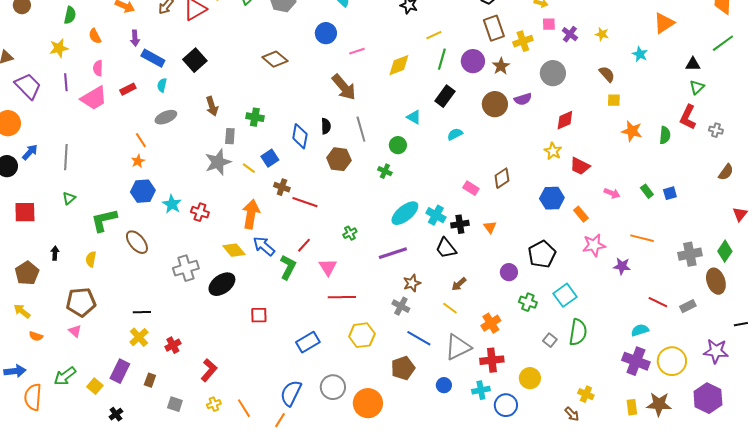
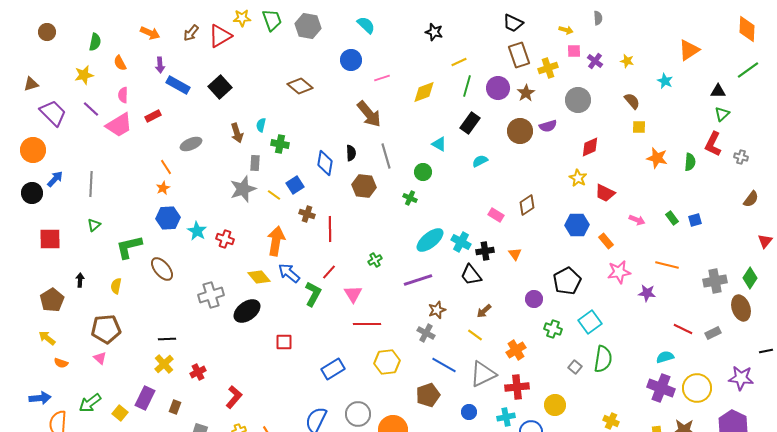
purple line: (66, 82) -> (91, 109), turned -42
cyan semicircle: (162, 85) -> (261, 125), moved
red line: (305, 202) -> (330, 229), turned 70

